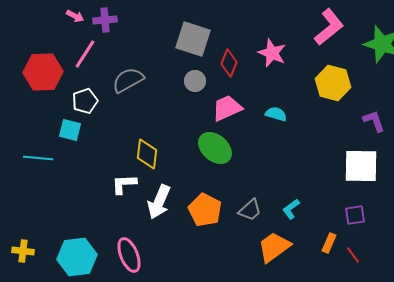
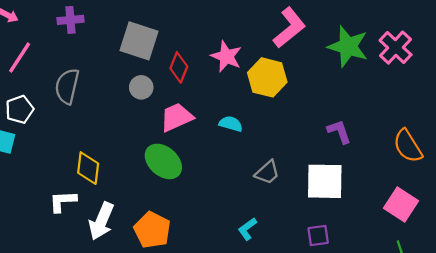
purple cross: (105, 20) -> (70, 20), moved
gray semicircle: (128, 80) -> (67, 86), turned -48
yellow hexagon: (333, 83) -> (267, 77), moved
gray trapezoid: (250, 210) -> (267, 173), moved

